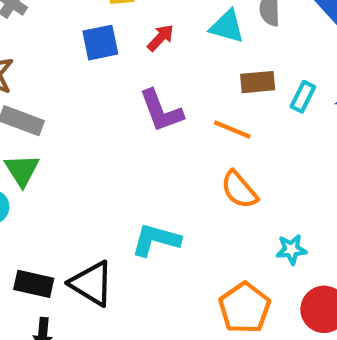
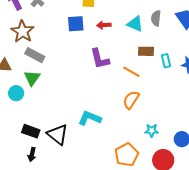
red arrow: (160, 38) -> (104, 25), turned -144
cyan rectangle: (303, 97) -> (166, 61), turned -48
orange semicircle: (239, 190) -> (131, 100), turned 66

